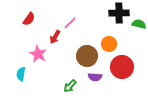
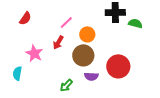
red arrow: (55, 37) -> (58, 42), moved
orange circle: (109, 44) -> (87, 34), moved

